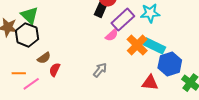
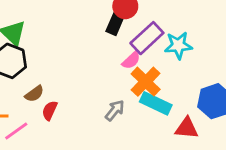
cyan star: (150, 13) -> (178, 45), moved
orange cross: (137, 45) -> (146, 82), moved
cyan rectangle: (154, 46) -> (156, 103), moved

